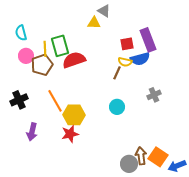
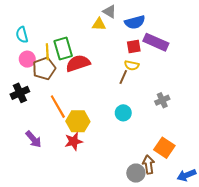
purple rectangle: (148, 40) -> (156, 42), turned -45
blue semicircle: (140, 59) -> (135, 22), moved
black cross: (19, 100) -> (20, 93), moved
purple arrow: (32, 132) -> (34, 139), turned -54
orange square: (158, 157) -> (164, 148), moved

